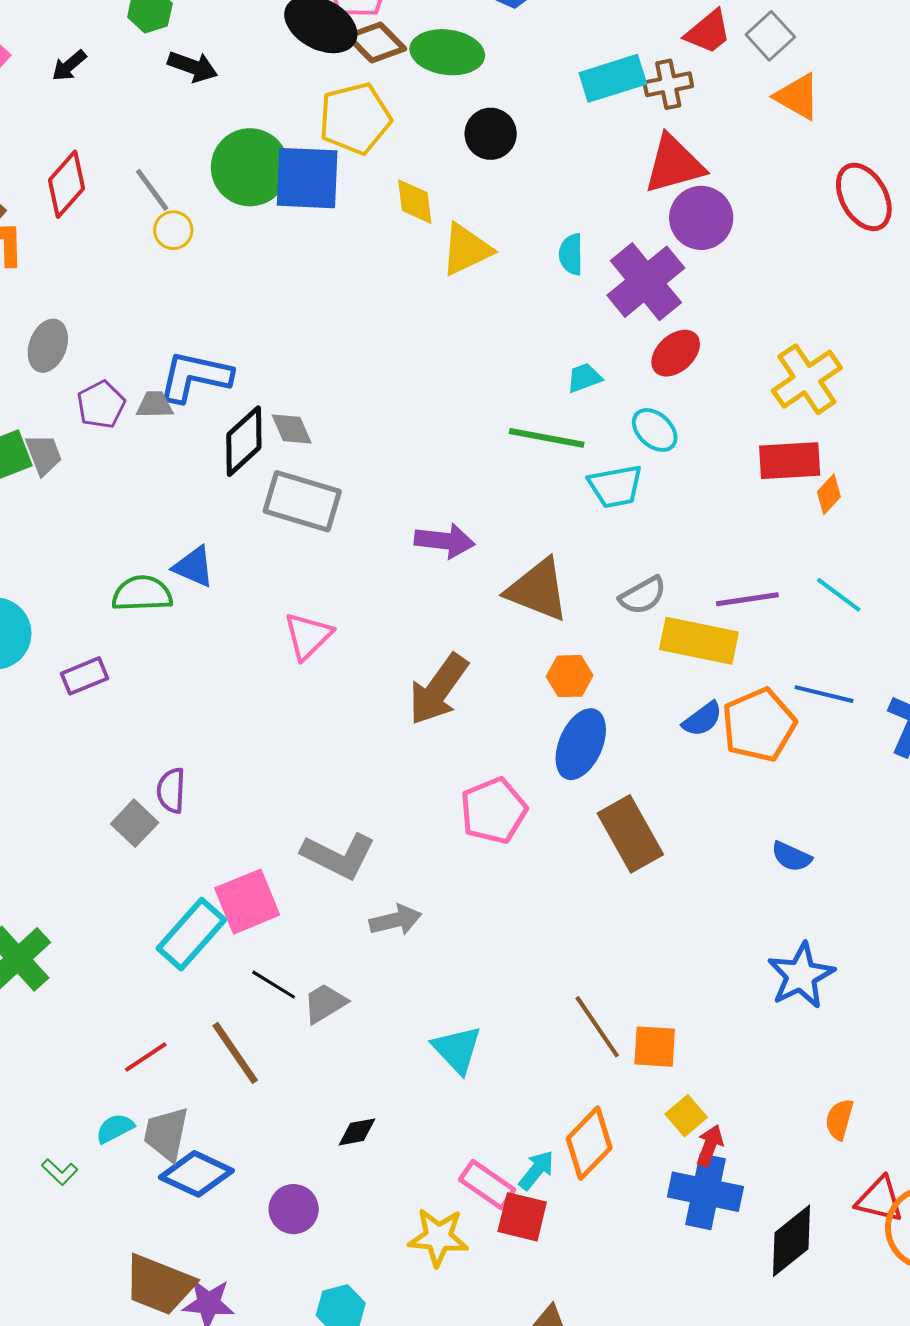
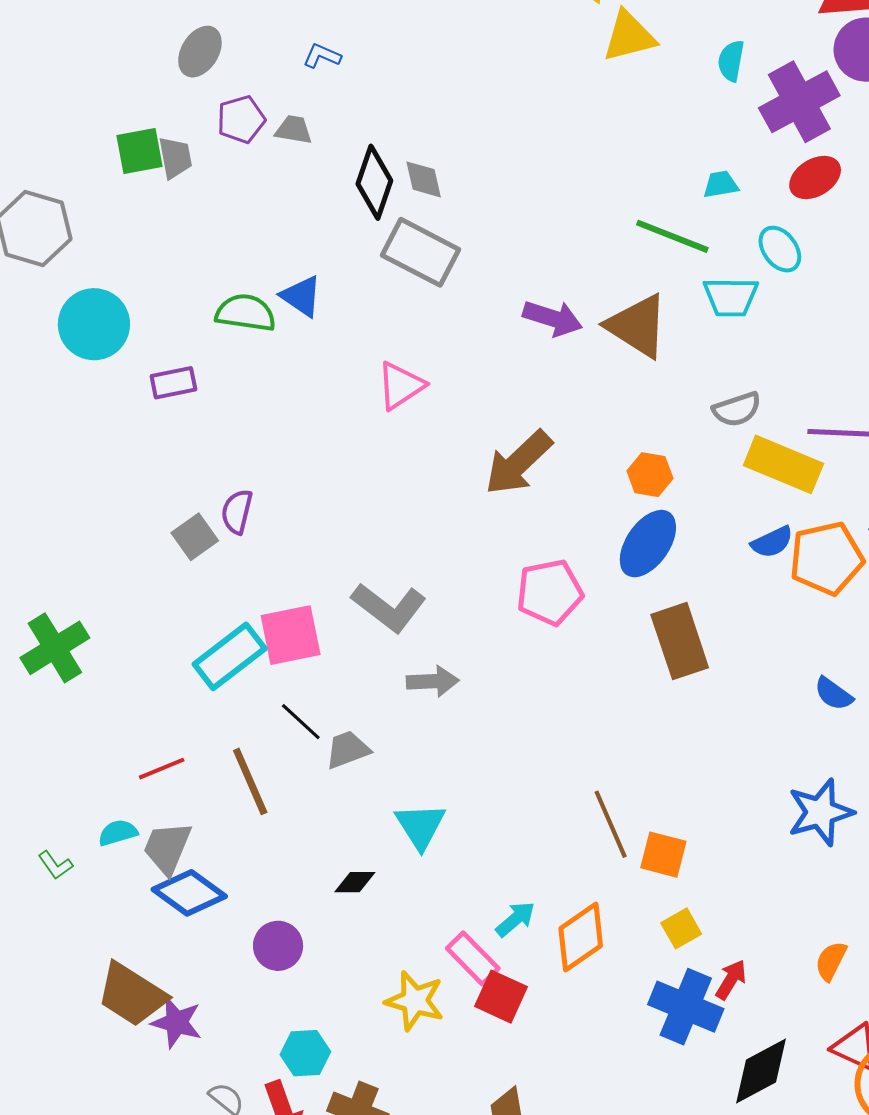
blue L-shape: (195, 377) -> (322, 56), moved, size x0.5
black diamond: (244, 441) -> (374, 182), turned -40
brown triangle: (538, 590) -> (637, 326), moved
cyan triangle: (457, 1049) -> (420, 826), moved
red arrow: (710, 1146) -> (731, 980), moved
cyan arrow: (537, 1170) -> (515, 919), moved

